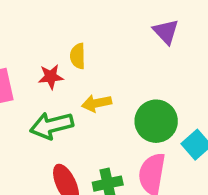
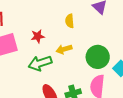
yellow semicircle: (78, 56) -> (70, 21), moved

